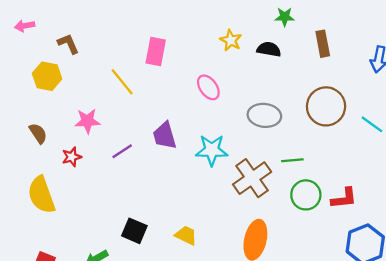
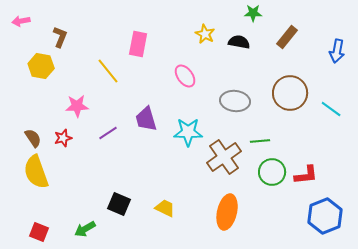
brown L-shape: (68, 44) -> (60, 37), turned 45
brown rectangle: (323, 44) -> (287, 37), turned 50
brown semicircle: (38, 133) -> (33, 138), moved

